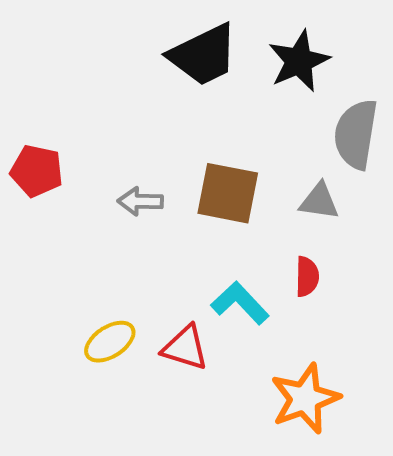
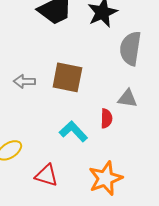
gray triangle: (319, 201) -> (127, 98), moved
red triangle: (185, 348) -> (46, 175), moved

